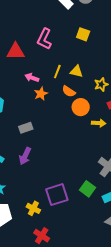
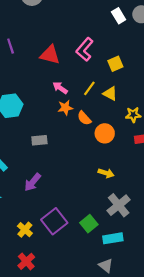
yellow square: (83, 34) -> (115, 64), moved, turned 32
orange semicircle: (69, 91) -> (84, 118), moved
yellow arrow: (99, 123) -> (106, 173), moved
purple arrow: (25, 156) -> (33, 182), moved
purple square: (57, 195) -> (54, 221), turned -35

